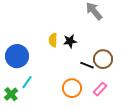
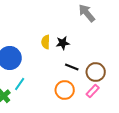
brown circle: (103, 59) -> (96, 72), moved
black line: (87, 65) -> (72, 67), moved

